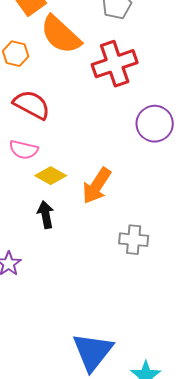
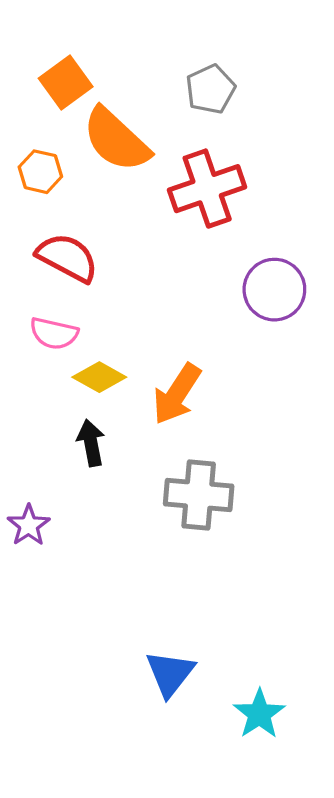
gray cross: (134, 240) -> (199, 495), moved, size x1.4
blue triangle: (93, 352) -> (170, 673), size x0.7

